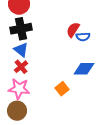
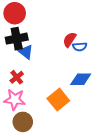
blue triangle: (21, 50) -> (26, 52), moved
orange square: (62, 89) -> (58, 100), size x1.5
brown circle: (17, 111) -> (23, 122), moved

